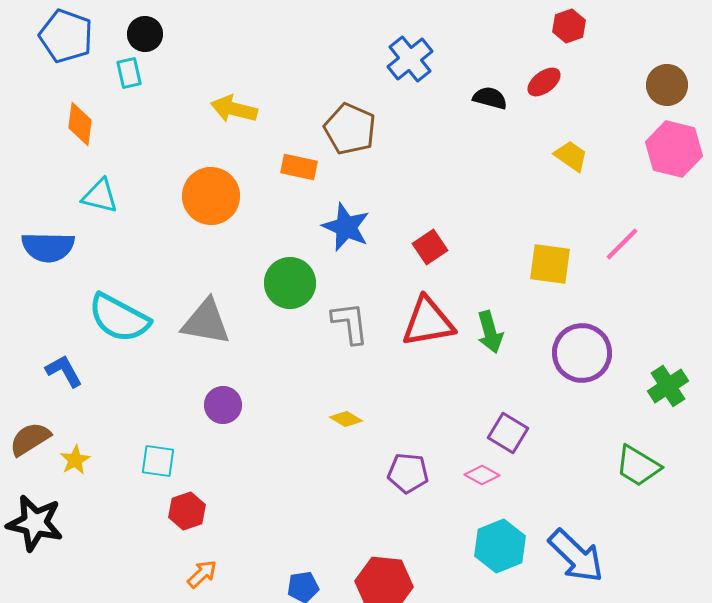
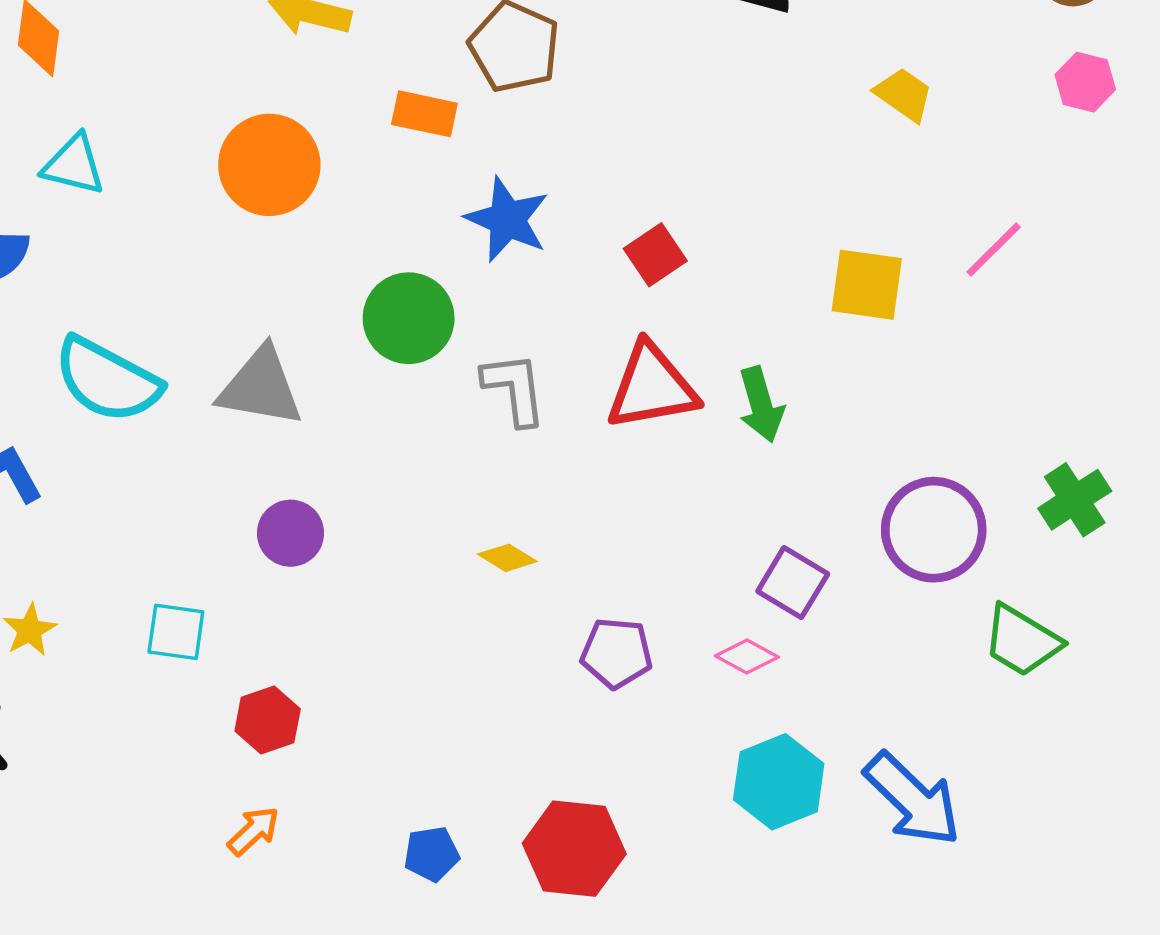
pink hexagon: (674, 149) -> (1085, 82), size x0.6
purple circle: (582, 353) -> (934, 530), moved
red hexagon: (187, 511) -> (268, 720), moved

